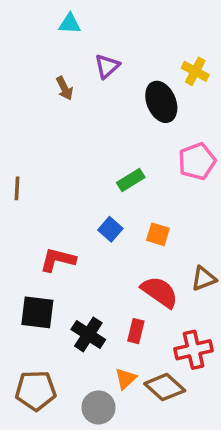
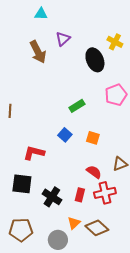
brown arrow: (65, 88) -> (38, 52), size x1.6
red semicircle: (160, 292) -> (94, 172), size x0.7
red cross: (194, 350) -> (105, 193), moved

